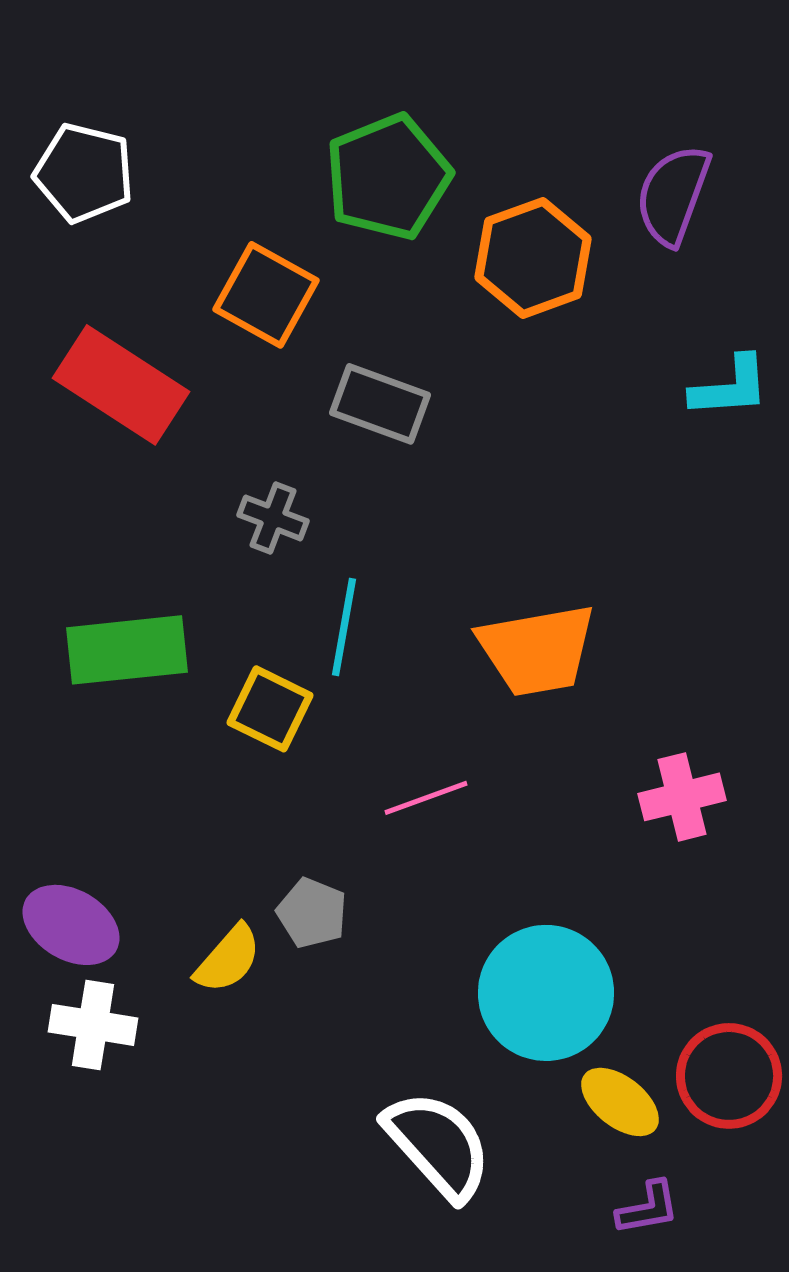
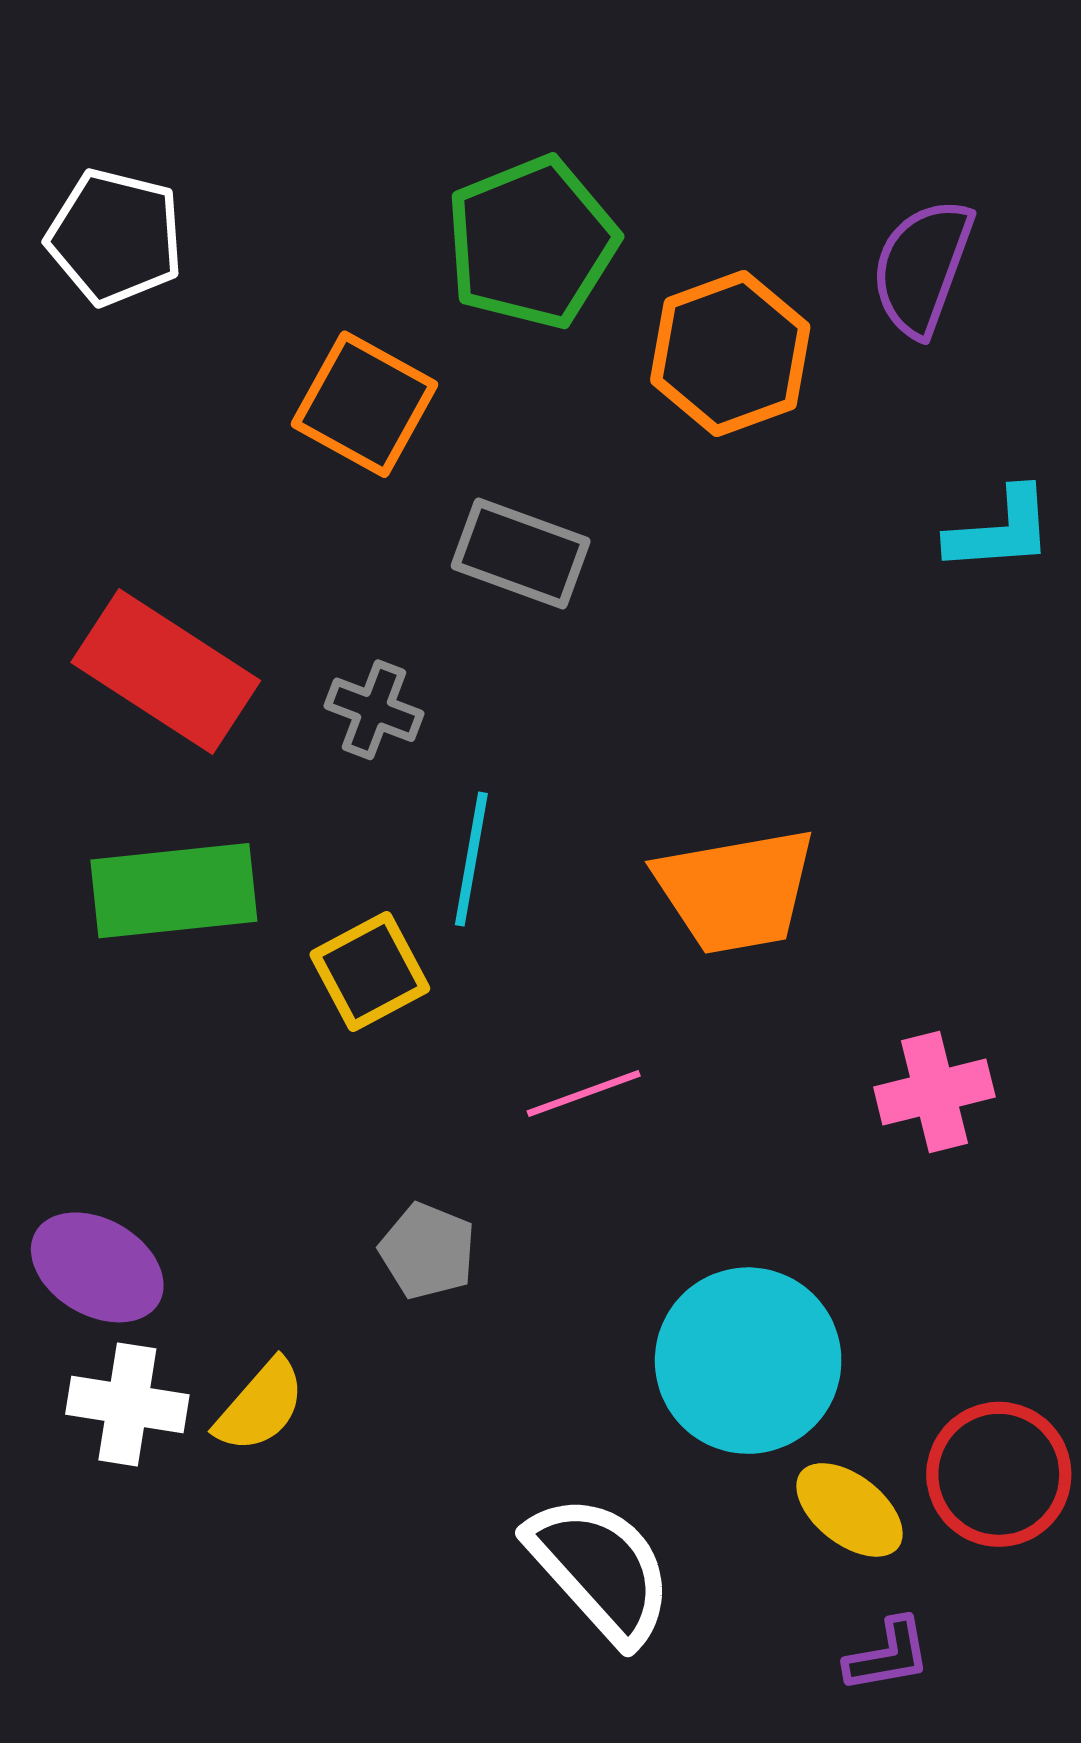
red rectangle: (121, 385) -> (166, 671), moved
yellow square: (270, 709) -> (370, 971), turned 36
yellow semicircle: (228, 959) -> (260, 1406), moved

